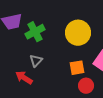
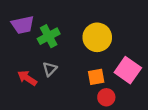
red arrow: (24, 78) -> (27, 78), moved

